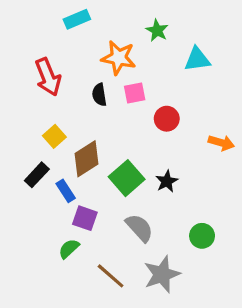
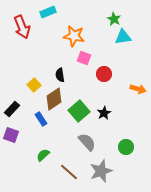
green star: (157, 30) -> (114, 19), moved
red arrow: (48, 77) -> (22, 27), moved
pink square: (135, 93) -> (84, 58), turned 32
black semicircle: (99, 95) -> (60, 75), moved
black rectangle: (37, 175) -> (12, 109), moved
purple square: (85, 218) -> (11, 135), moved

